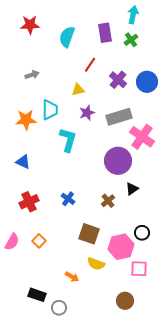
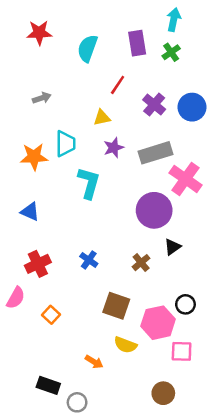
pink semicircle: (12, 242) -> (16, 298), moved

